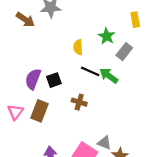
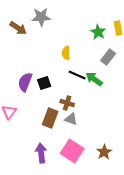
green star: (107, 36) -> (98, 32), moved
brown rectangle: (40, 111) -> (50, 118), moved
gray triangle: (104, 143) -> (71, 119), moved

